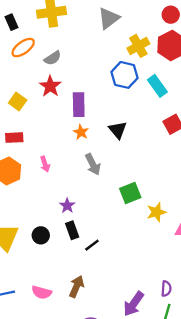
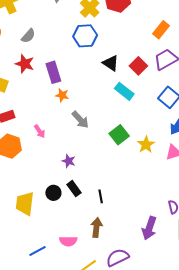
gray semicircle: (53, 58) -> (28, 36), moved
cyan rectangle: (157, 86) -> (124, 91), moved
black triangle: (118, 130) -> (111, 63), moved
black rectangle: (72, 230) -> (74, 189), moved
black line: (92, 245) -> (101, 196), moved, turned -48

